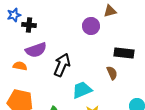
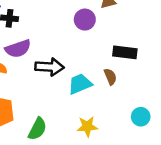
black arrow: (62, 65) -> (50, 67), turned 70
cyan trapezoid: (82, 90) -> (80, 84), moved

